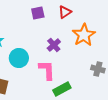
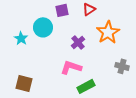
cyan circle: (19, 58) -> (43, 27), moved
pink L-shape: (47, 70) -> (71, 67), turned -70

